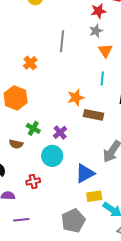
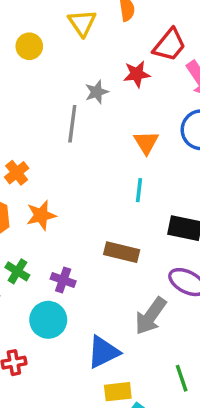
gray star: (96, 31) -> (97, 92), moved
orange cross: (30, 63) -> (17, 173), moved
orange star: (76, 98) -> (41, 215), moved
purple cross: (60, 132) -> (63, 280), turned -32

